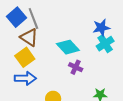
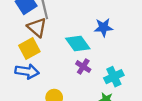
blue star: (101, 28) -> (103, 27), moved
cyan cross: (105, 44) -> (114, 77), moved

